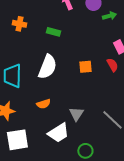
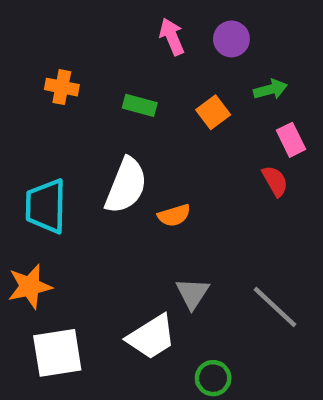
green arrow: (109, 16) -> (270, 89), moved
orange square: (85, 67) -> (213, 112), moved, turned -32
orange semicircle: (43, 104) -> (174, 215), moved

